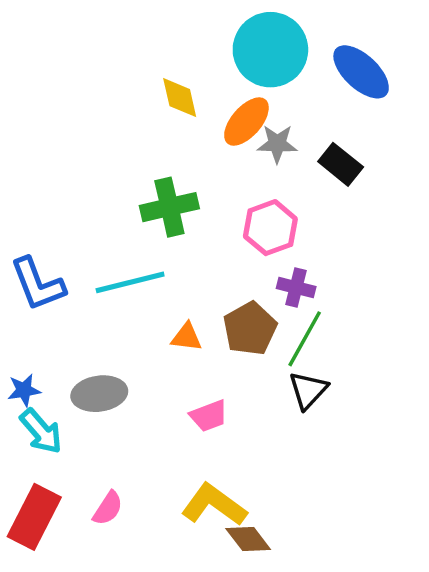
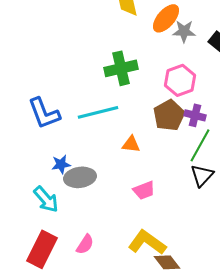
brown pentagon: (250, 329) -> (169, 115), moved
blue star: (24, 390) -> (61, 164), moved

